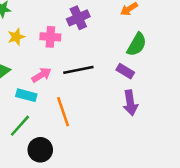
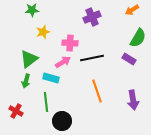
pink cross: (50, 37) -> (70, 43), moved
purple arrow: (130, 103) -> (133, 100), moved
orange line: (63, 112) -> (97, 91), moved
green line: (20, 126) -> (46, 102), turned -48

